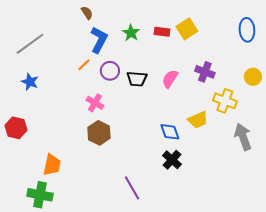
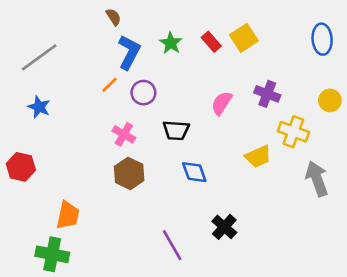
red rectangle: (162, 32) -> (211, 42), turned 42
black trapezoid: (137, 79) -> (176, 130), moved
blue diamond: (170, 132) -> (194, 172), moved
black cross: (172, 160) -> (224, 227), moved

